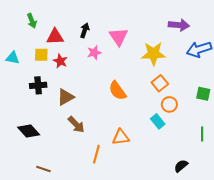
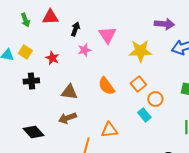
red triangle: (55, 37) -> (50, 17), moved
yellow square: (41, 55) -> (25, 52), moved, turned 32
orange square: (160, 83) -> (138, 84), moved
brown triangle: (66, 97) -> (69, 92), moved, turned 36
brown arrow: (76, 125) -> (67, 118), turned 114
black diamond: (29, 131) -> (33, 132), moved

